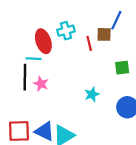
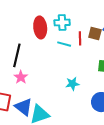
cyan line: (34, 59) -> (64, 44), moved
pink star: (41, 84) -> (21, 77), moved

